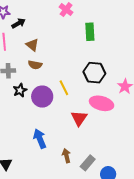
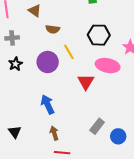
brown semicircle: (35, 65) -> (53, 29), moved
black star: (20, 90) -> (15, 64), moved
brown arrow: (66, 156) -> (54, 133), moved

